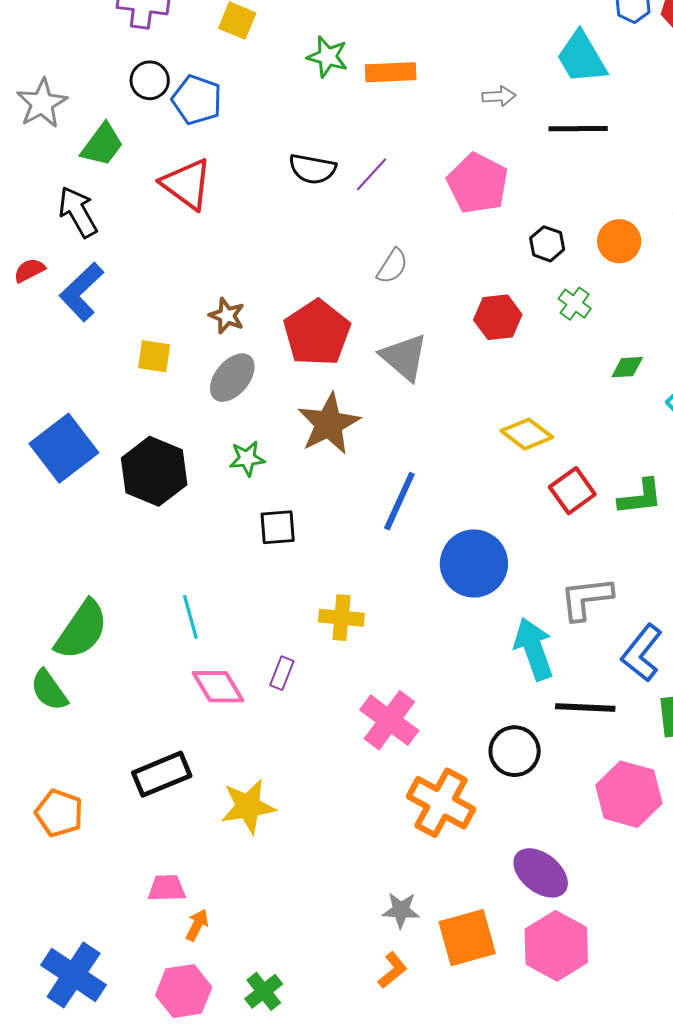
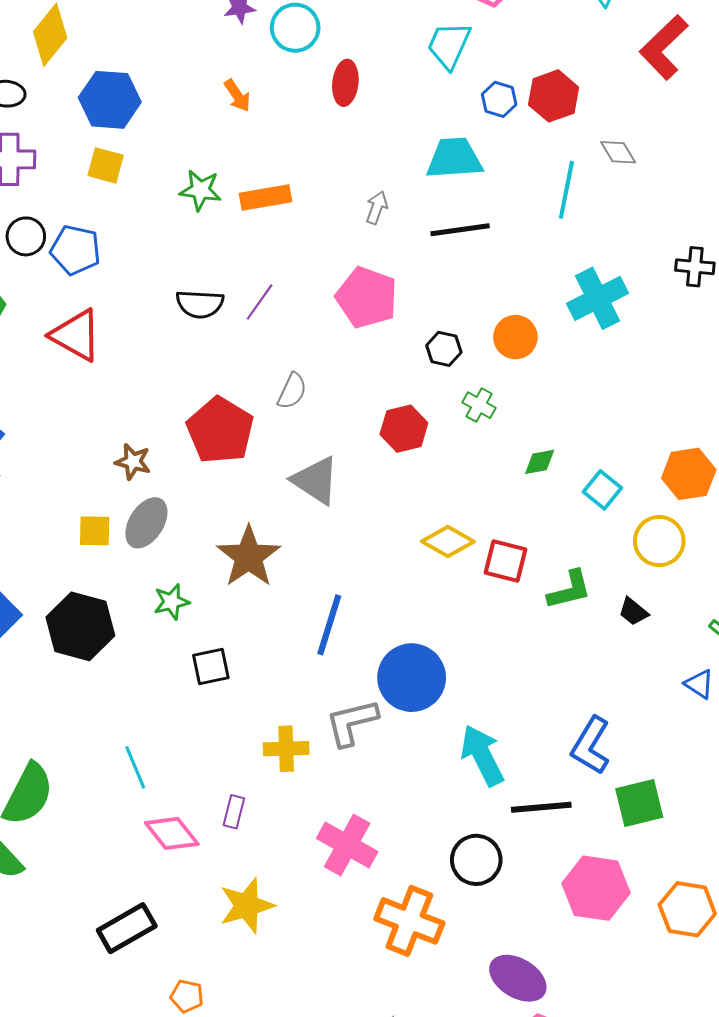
cyan trapezoid: (582, 58) -> (454, 158), turned 124
gray arrow: (499, 96) -> (377, 208), turned -60
red pentagon: (317, 333) -> (220, 430), moved
yellow square: (154, 356) -> (95, 531), moved
red square: (572, 491) -> (505, 561), moved, turned -33
gray L-shape: (586, 599) -> (352, 722), moved
yellow star: (248, 806) -> (247, 906), moved
orange pentagon: (59, 813) -> (187, 996), moved, size x0.7

